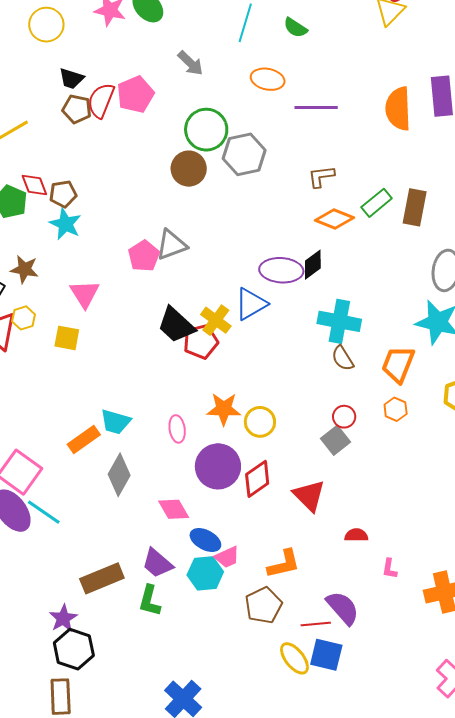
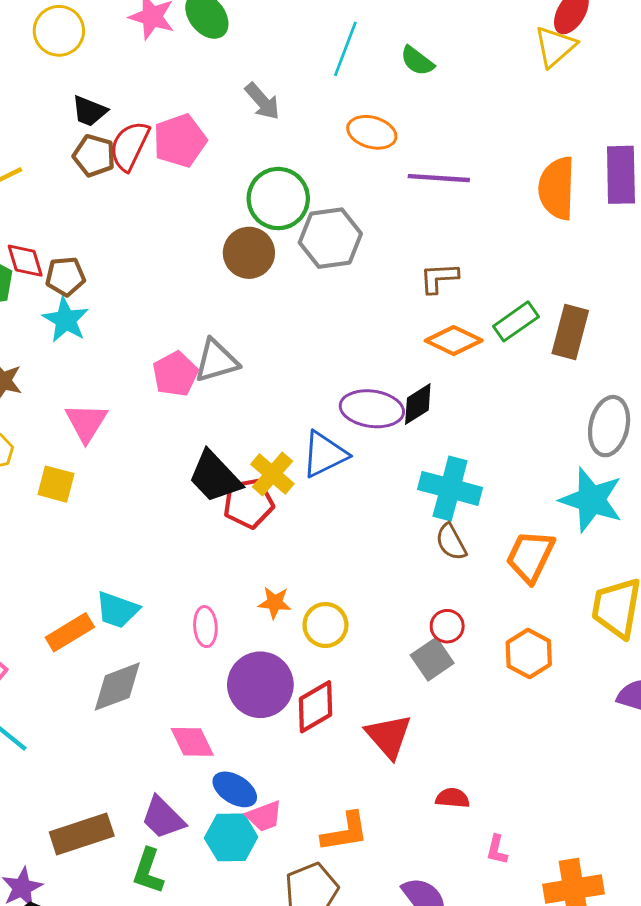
orange star: (224, 409) -> (275, 603), size x0.7
orange hexagon: (396, 409) -> (529, 653), moved, size x1.4
gray diamond: (119, 475) -> (117, 687), turned 36

